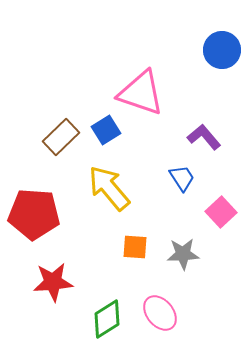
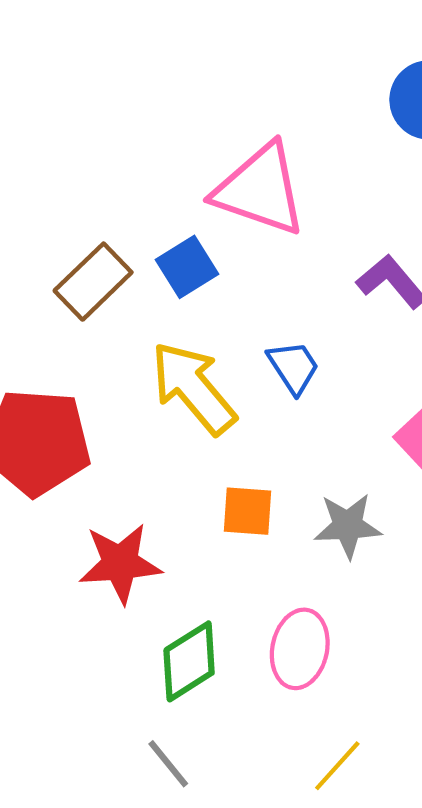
blue trapezoid: (182, 178) -> (293, 367), moved
red star: (53, 282) -> (120, 563), moved
pink ellipse: (160, 313) -> (300, 649), turned 51

